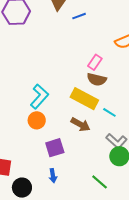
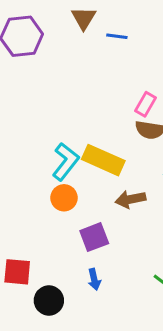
blue line: (79, 16) -> (117, 36), turned 32
yellow rectangle: (84, 99) -> (103, 160), moved
brown arrow: (81, 124) -> (130, 199), turned 144

